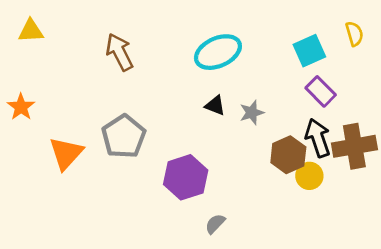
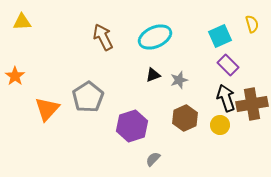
brown arrow: (119, 52) -> (103, 37), moved
black triangle: (215, 106) -> (153, 75), turned -42
brown hexagon: (288, 155) -> (185, 118), moved

